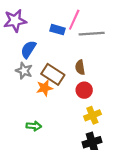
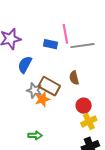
pink line: (74, 20) -> (65, 34), turned -30
gray star: (24, 71) -> (34, 90), moved
red circle: (84, 90) -> (84, 106), moved

